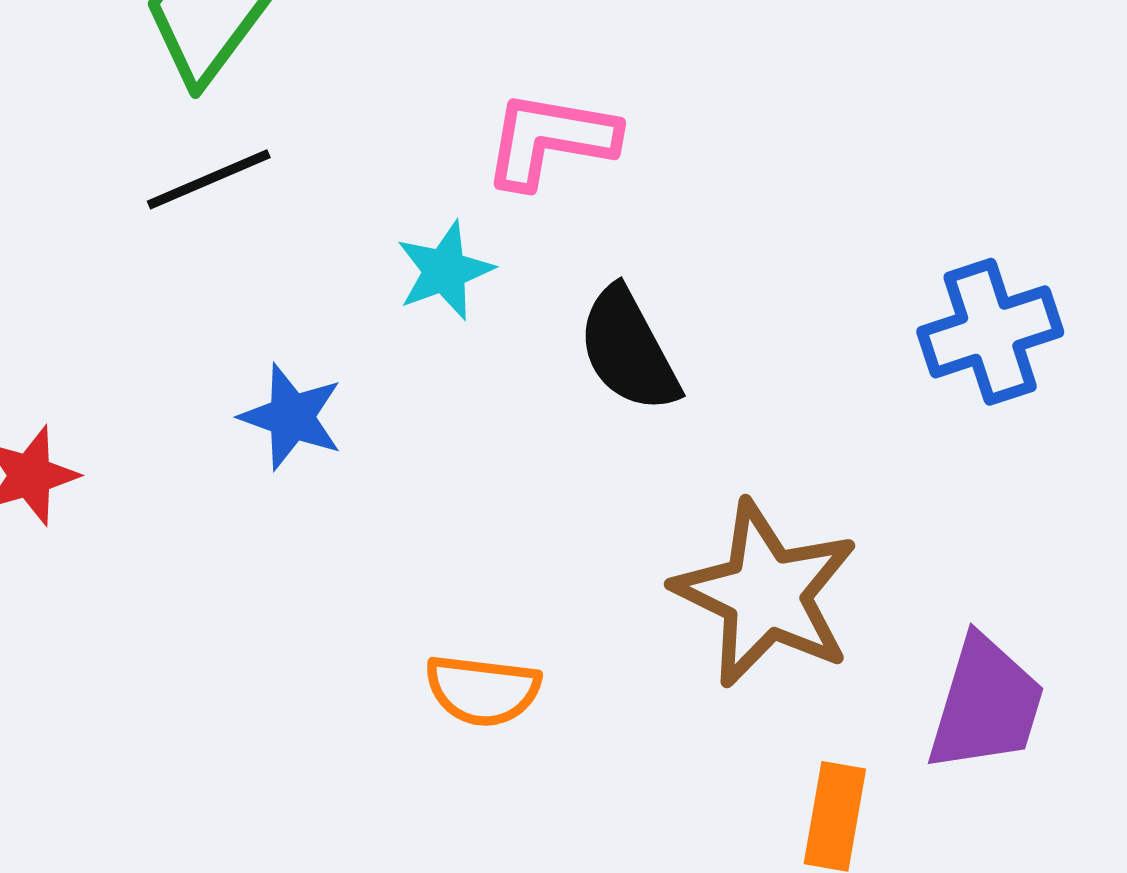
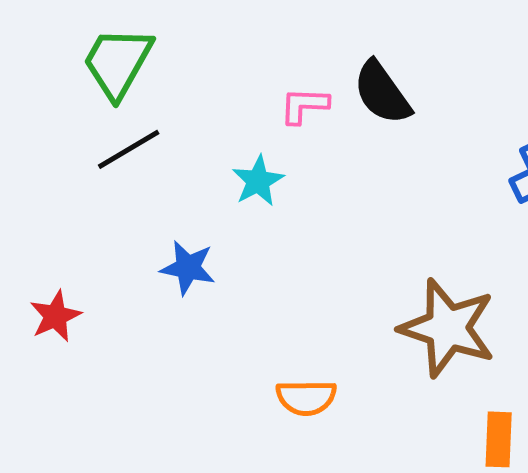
pink L-shape: (550, 140) -> (304, 106), size x0.7
black semicircle: (628, 350) -> (382, 93), moved

